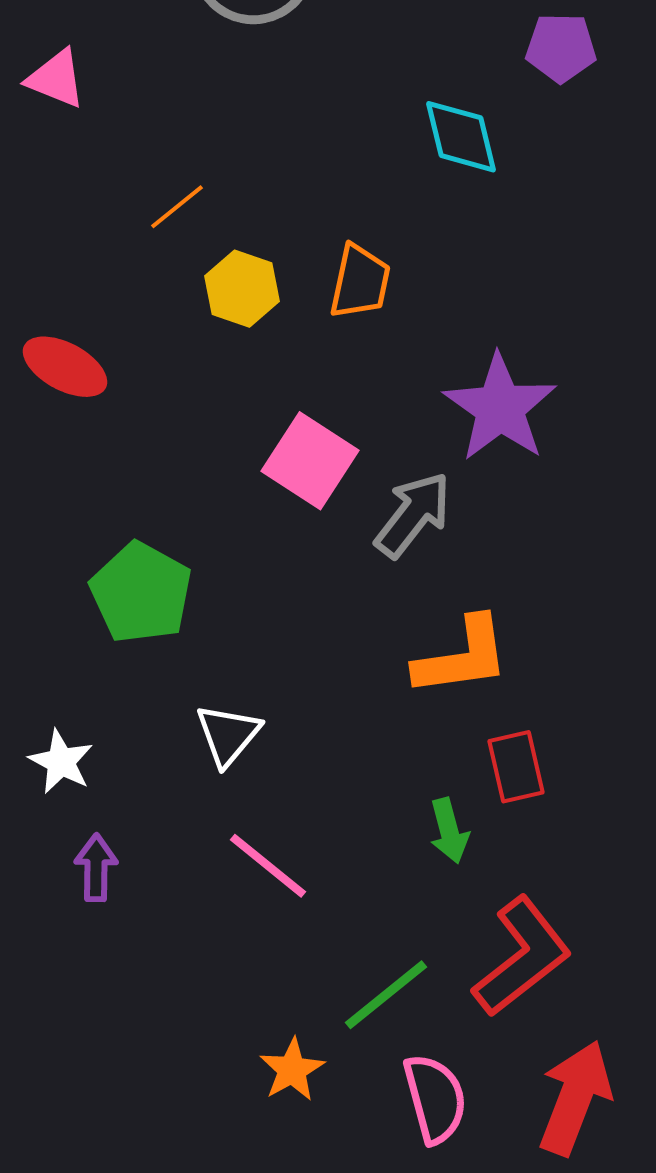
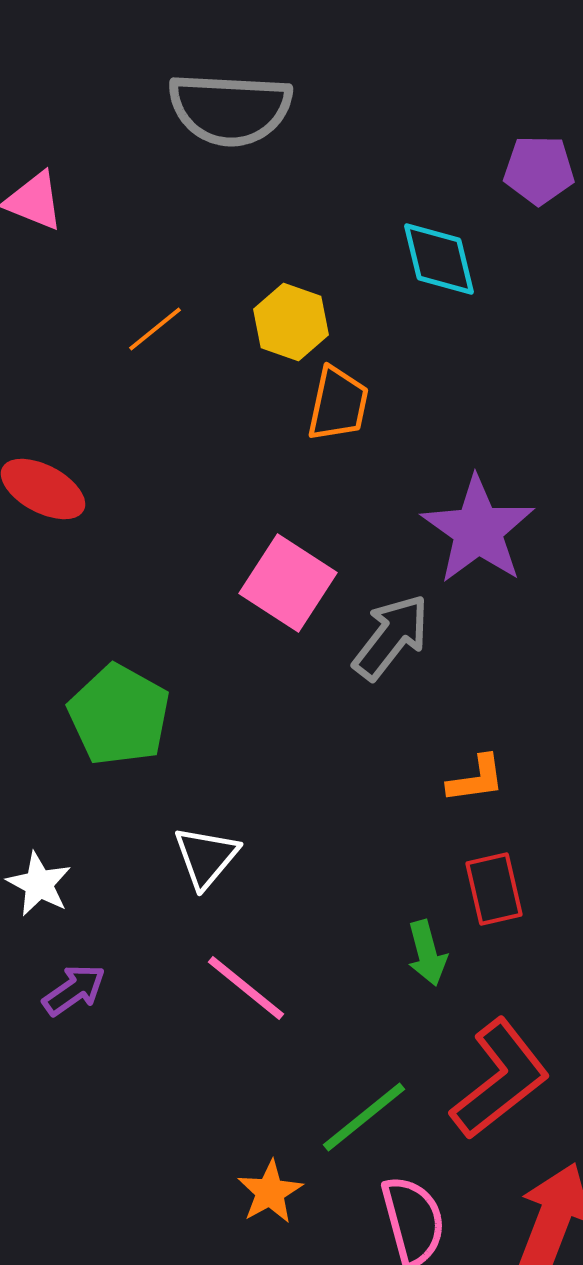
yellow hexagon: (242, 289) -> (291, 322), moved
orange L-shape: (462, 657) -> (476, 779), moved, size x0.6
purple arrow: (96, 868) -> (74, 990), turned 54

